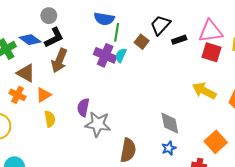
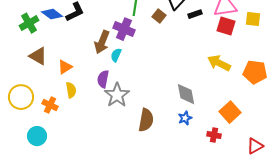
cyan semicircle: (121, 55) -> (116, 55), moved
brown arrow: (59, 60) -> (102, 42), moved
brown triangle: (26, 73) -> (38, 56), moved
orange cross: (18, 95) -> (50, 105), moved
gray star: (98, 124) -> (117, 95), turned 30

